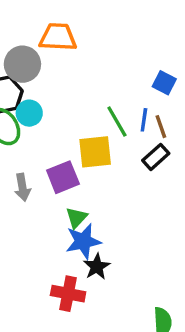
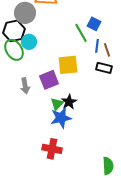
blue square: (164, 83) -> (94, 24), moved
green line: (117, 122) -> (81, 33), moved
black rectangle: (156, 157) -> (104, 68), turned 56
black star: (97, 267) -> (69, 102), moved

